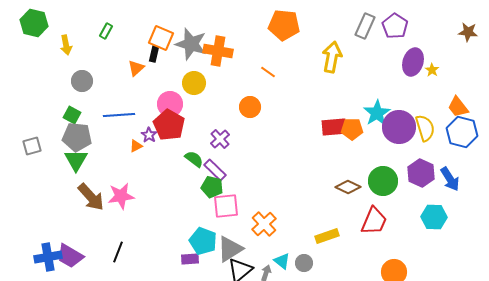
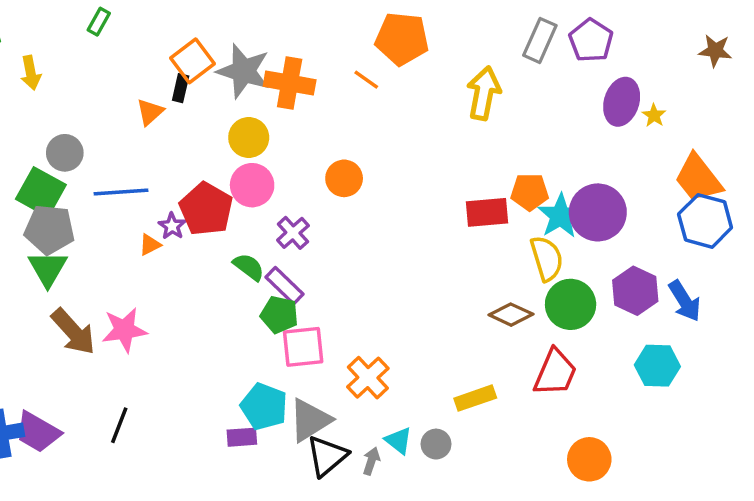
green rectangle: (106, 31) -> (99, 22), moved
orange square: (161, 38) -> (192, 61), turned 30
orange line: (268, 72) -> (366, 80), moved
gray circle: (82, 81) -> (65, 153), moved
pink circle: (170, 104) -> (252, 185), moved
orange trapezoid: (458, 107) -> (698, 178), size x1.4
cyan star: (377, 113) -> (560, 216), moved
green square: (72, 115) -> (41, 192), size x1.6
yellow semicircle: (425, 128) -> (547, 258), moved
orange pentagon: (352, 129) -> (530, 192), moved

